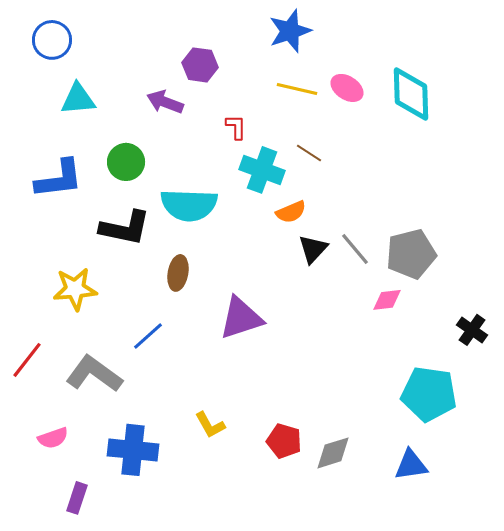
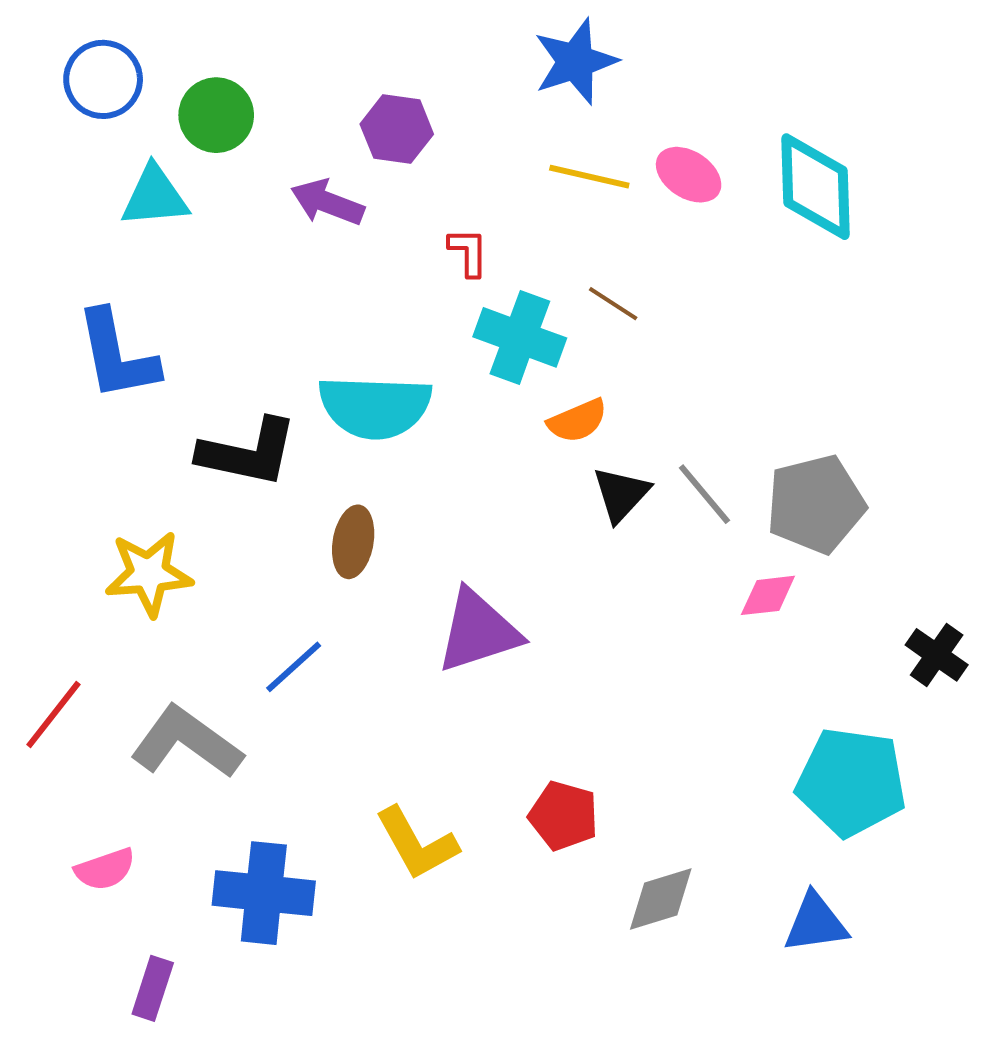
green circle: (126, 162) -> (216, 115), moved
blue L-shape: (59, 179) -> (117, 355), turned 86
yellow L-shape: (210, 425) -> (417, 844), size x1.4
red pentagon: (284, 441) -> (564, 816), moved

